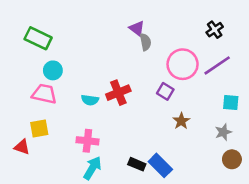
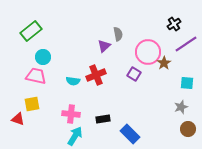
purple triangle: (137, 28) -> (104, 46), moved, turned 40
green rectangle: (38, 38) -> (31, 31), turned -65
purple line: (217, 65) -> (186, 44), moved
brown star: (181, 121) -> (164, 63), moved
black rectangle: (137, 164) -> (103, 119), moved, turned -32

